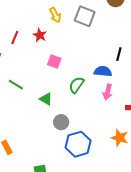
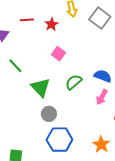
red line: (15, 37) -> (27, 20), turned 48
green triangle: (46, 99) -> (41, 87), size x1.5

